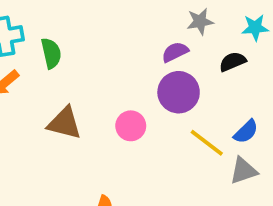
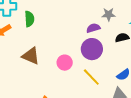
yellow line: (207, 143) -> (91, 77), moved

